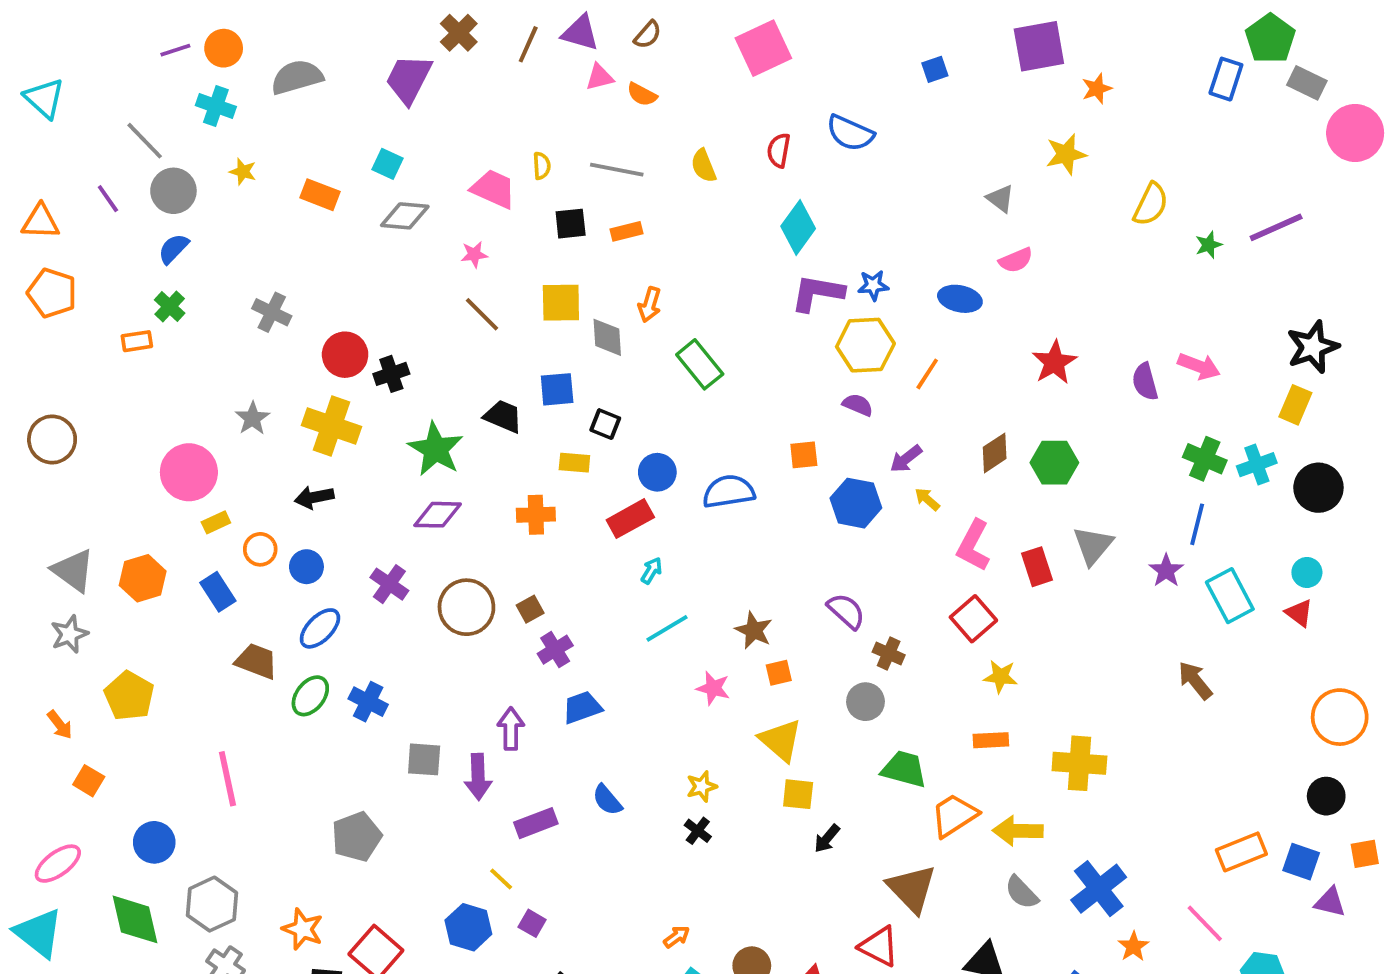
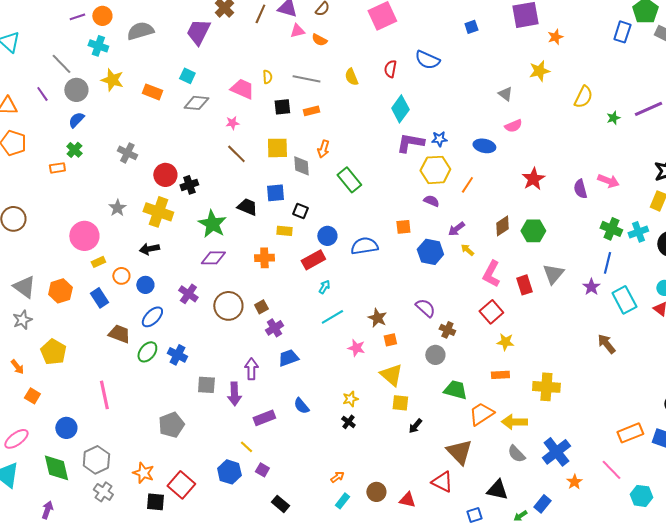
yellow star: (243, 172) -> (112, 80), size x1.6

